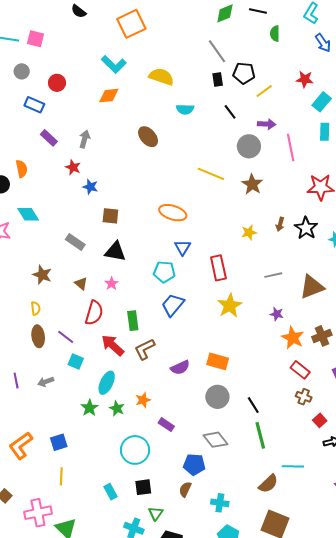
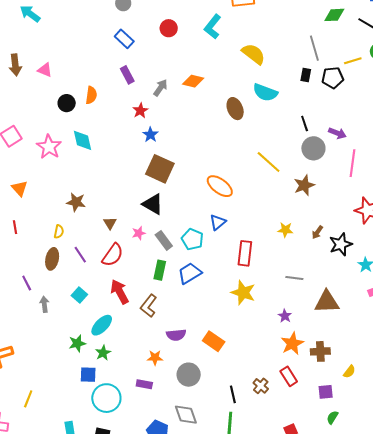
cyan L-shape: (114, 64) -> (213, 27), turned 65
black pentagon: (244, 73) -> (333, 78), turned -30
red circle: (57, 83) -> (169, 28), moved
yellow line: (264, 91) -> (353, 61), moved
orange diamond: (109, 96) -> (193, 81), moved
cyan semicircle: (185, 109) -> (265, 92), size x1.4
black line: (230, 112) -> (305, 123), moved
brown ellipse: (148, 137) -> (235, 109), moved
brown square: (110, 216) -> (160, 169), size x1.6
gray rectangle: (75, 242) -> (164, 240), moved
brown star: (42, 275) -> (76, 202), turned -30
yellow star: (230, 306) -> (243, 293), turned 30
green rectangle: (133, 321) -> (160, 270), moved
purple line: (66, 337) -> (80, 255), moved
brown L-shape: (145, 349) -> (149, 306), turned -45
purple line: (16, 380) -> (27, 283), moved, turned -35
gray arrow: (46, 382) -> (44, 304), turned 84
gray circle: (217, 397) -> (189, 375), moved
brown cross: (304, 397) -> (261, 386), moved
orange star: (143, 400) -> (155, 358), moved
purple rectangle: (166, 425) -> (144, 384), turned -42
blue square: (59, 442) -> (88, 375), moved

